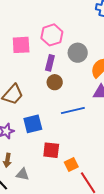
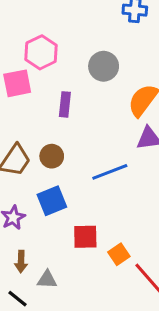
pink hexagon: (52, 35) -> (41, 52), moved
gray circle: (78, 53) -> (104, 66), moved
brown circle: (55, 82) -> (52, 156), moved

